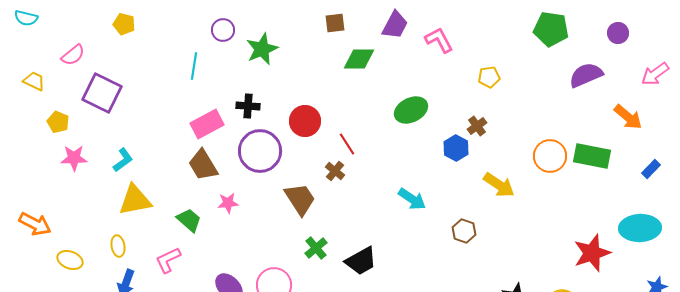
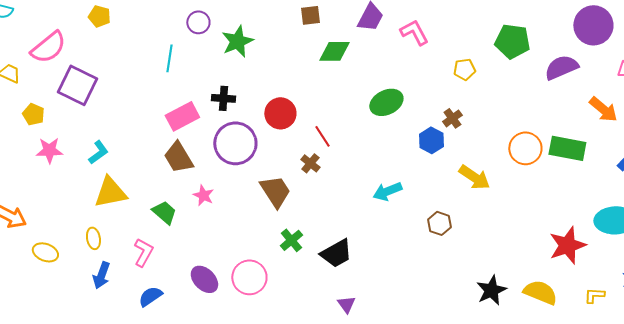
green pentagon: (551, 29) -> (512, 41), moved
purple circle: (618, 33) -> (593, 25), size x1.8
pink semicircle: (73, 55) -> (48, 47), size x1.5
cyan arrow: (412, 199) -> (387, 191), turned 124
pink star: (228, 203) -> (203, 195), turned 30
pink L-shape: (168, 260) -> (143, 252), turned 144

